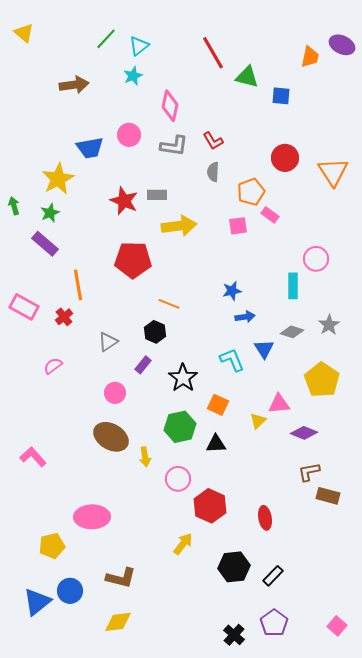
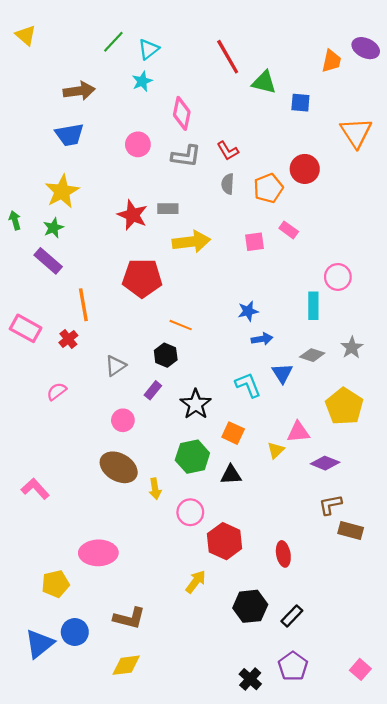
blue trapezoid: (90, 148) -> (69, 135), moved
orange triangle: (333, 172) -> (356, 133), moved
orange pentagon: (251, 192) -> (268, 188), moved

